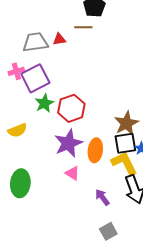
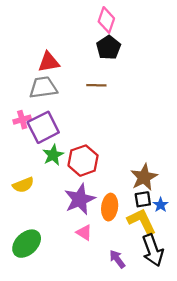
brown line: (83, 27) -> (96, 85), moved
red triangle: (59, 39) -> (49, 62), moved, size x1.5
black square: (125, 143) -> (143, 199), size x0.7
green ellipse: (20, 183) -> (27, 244), turned 40

